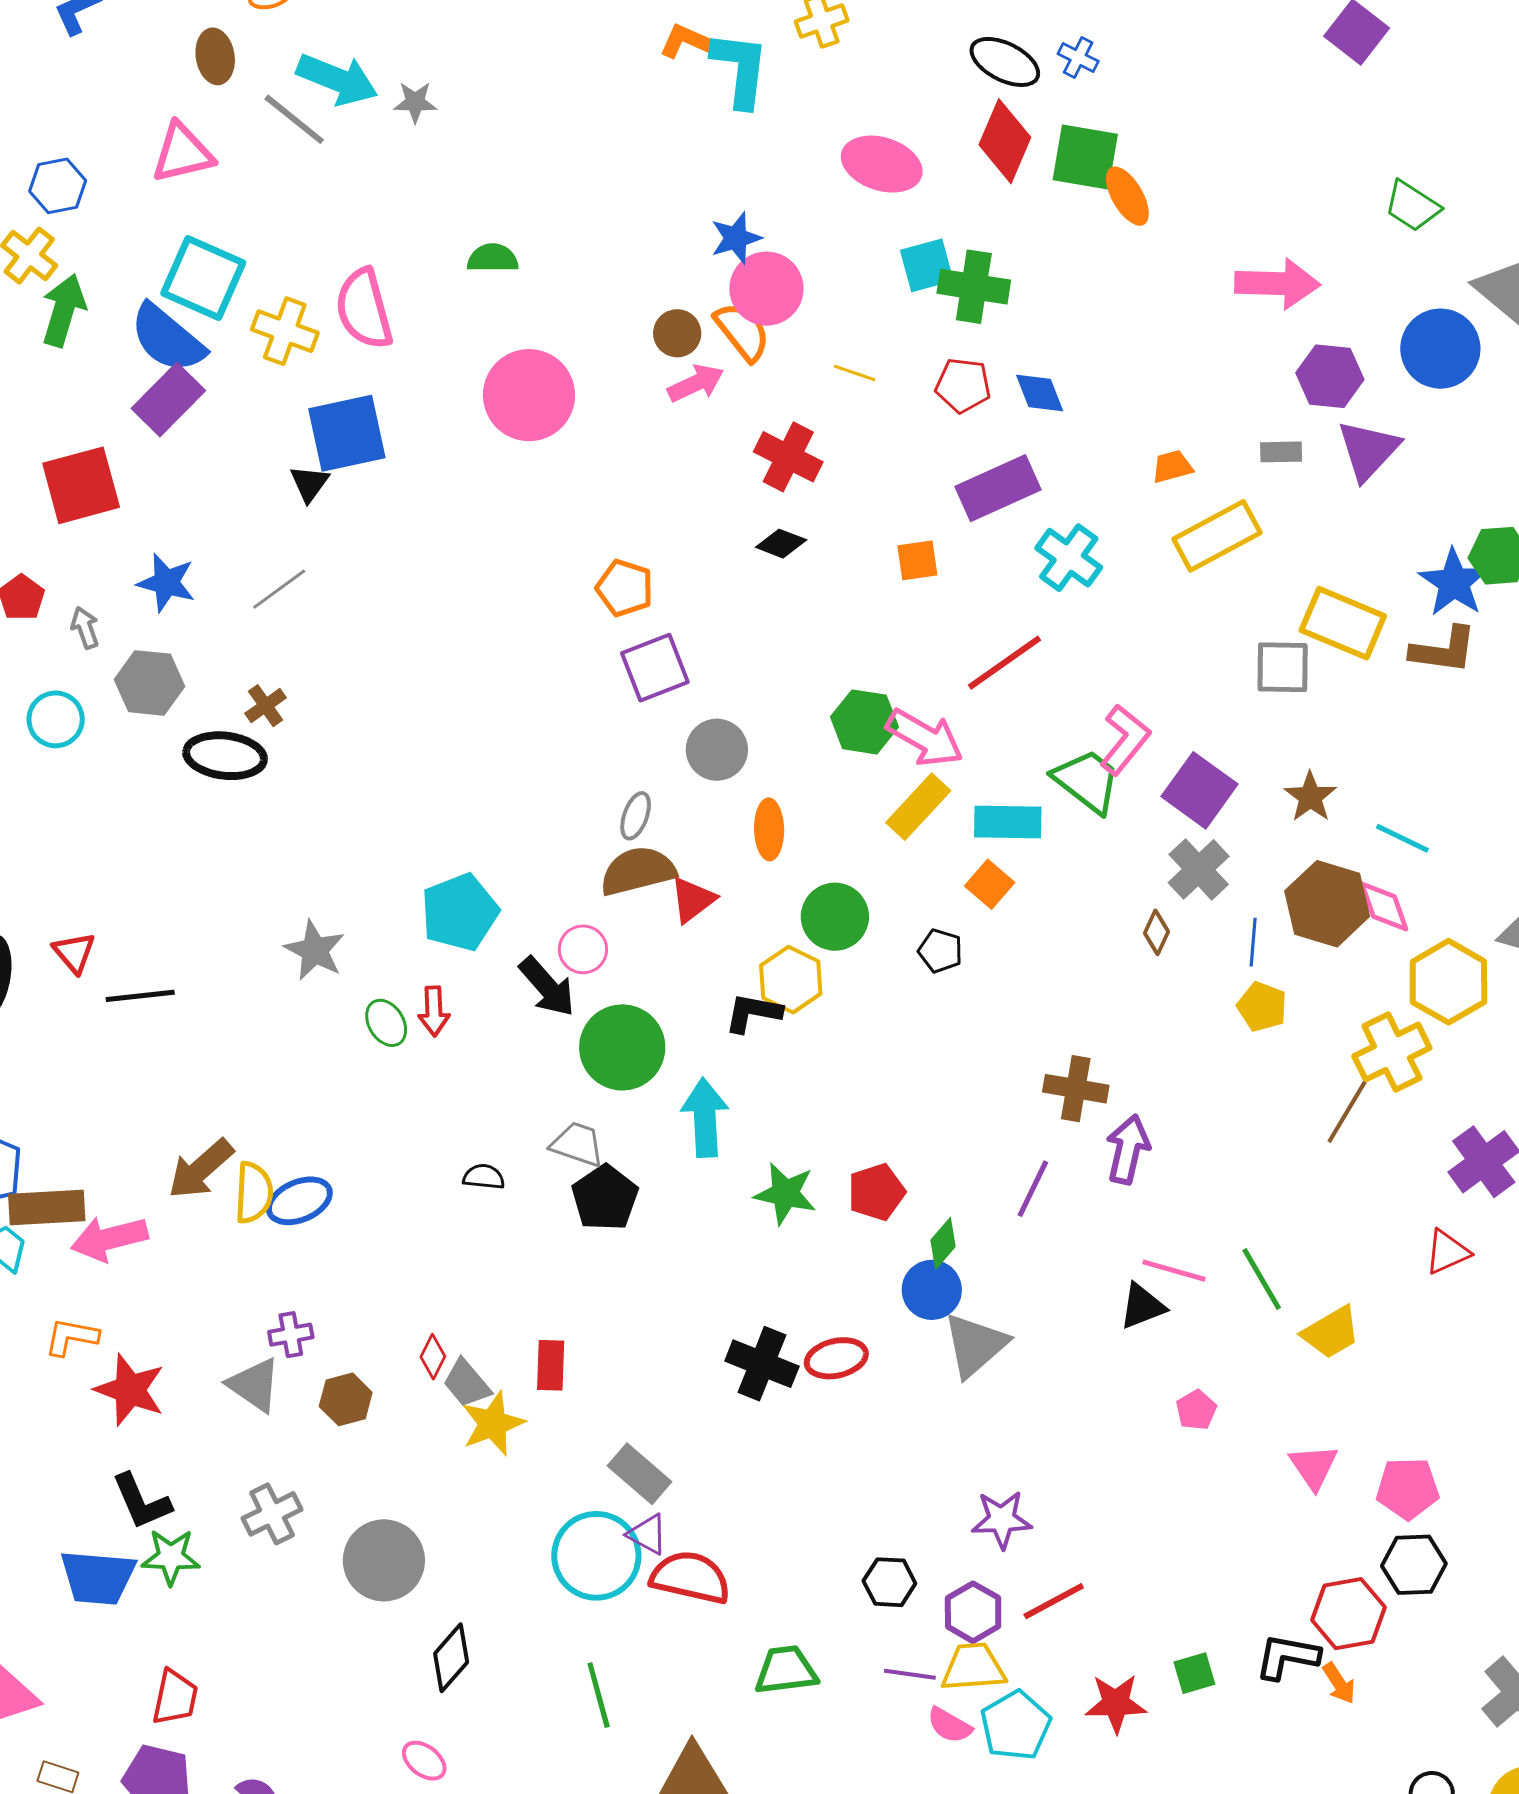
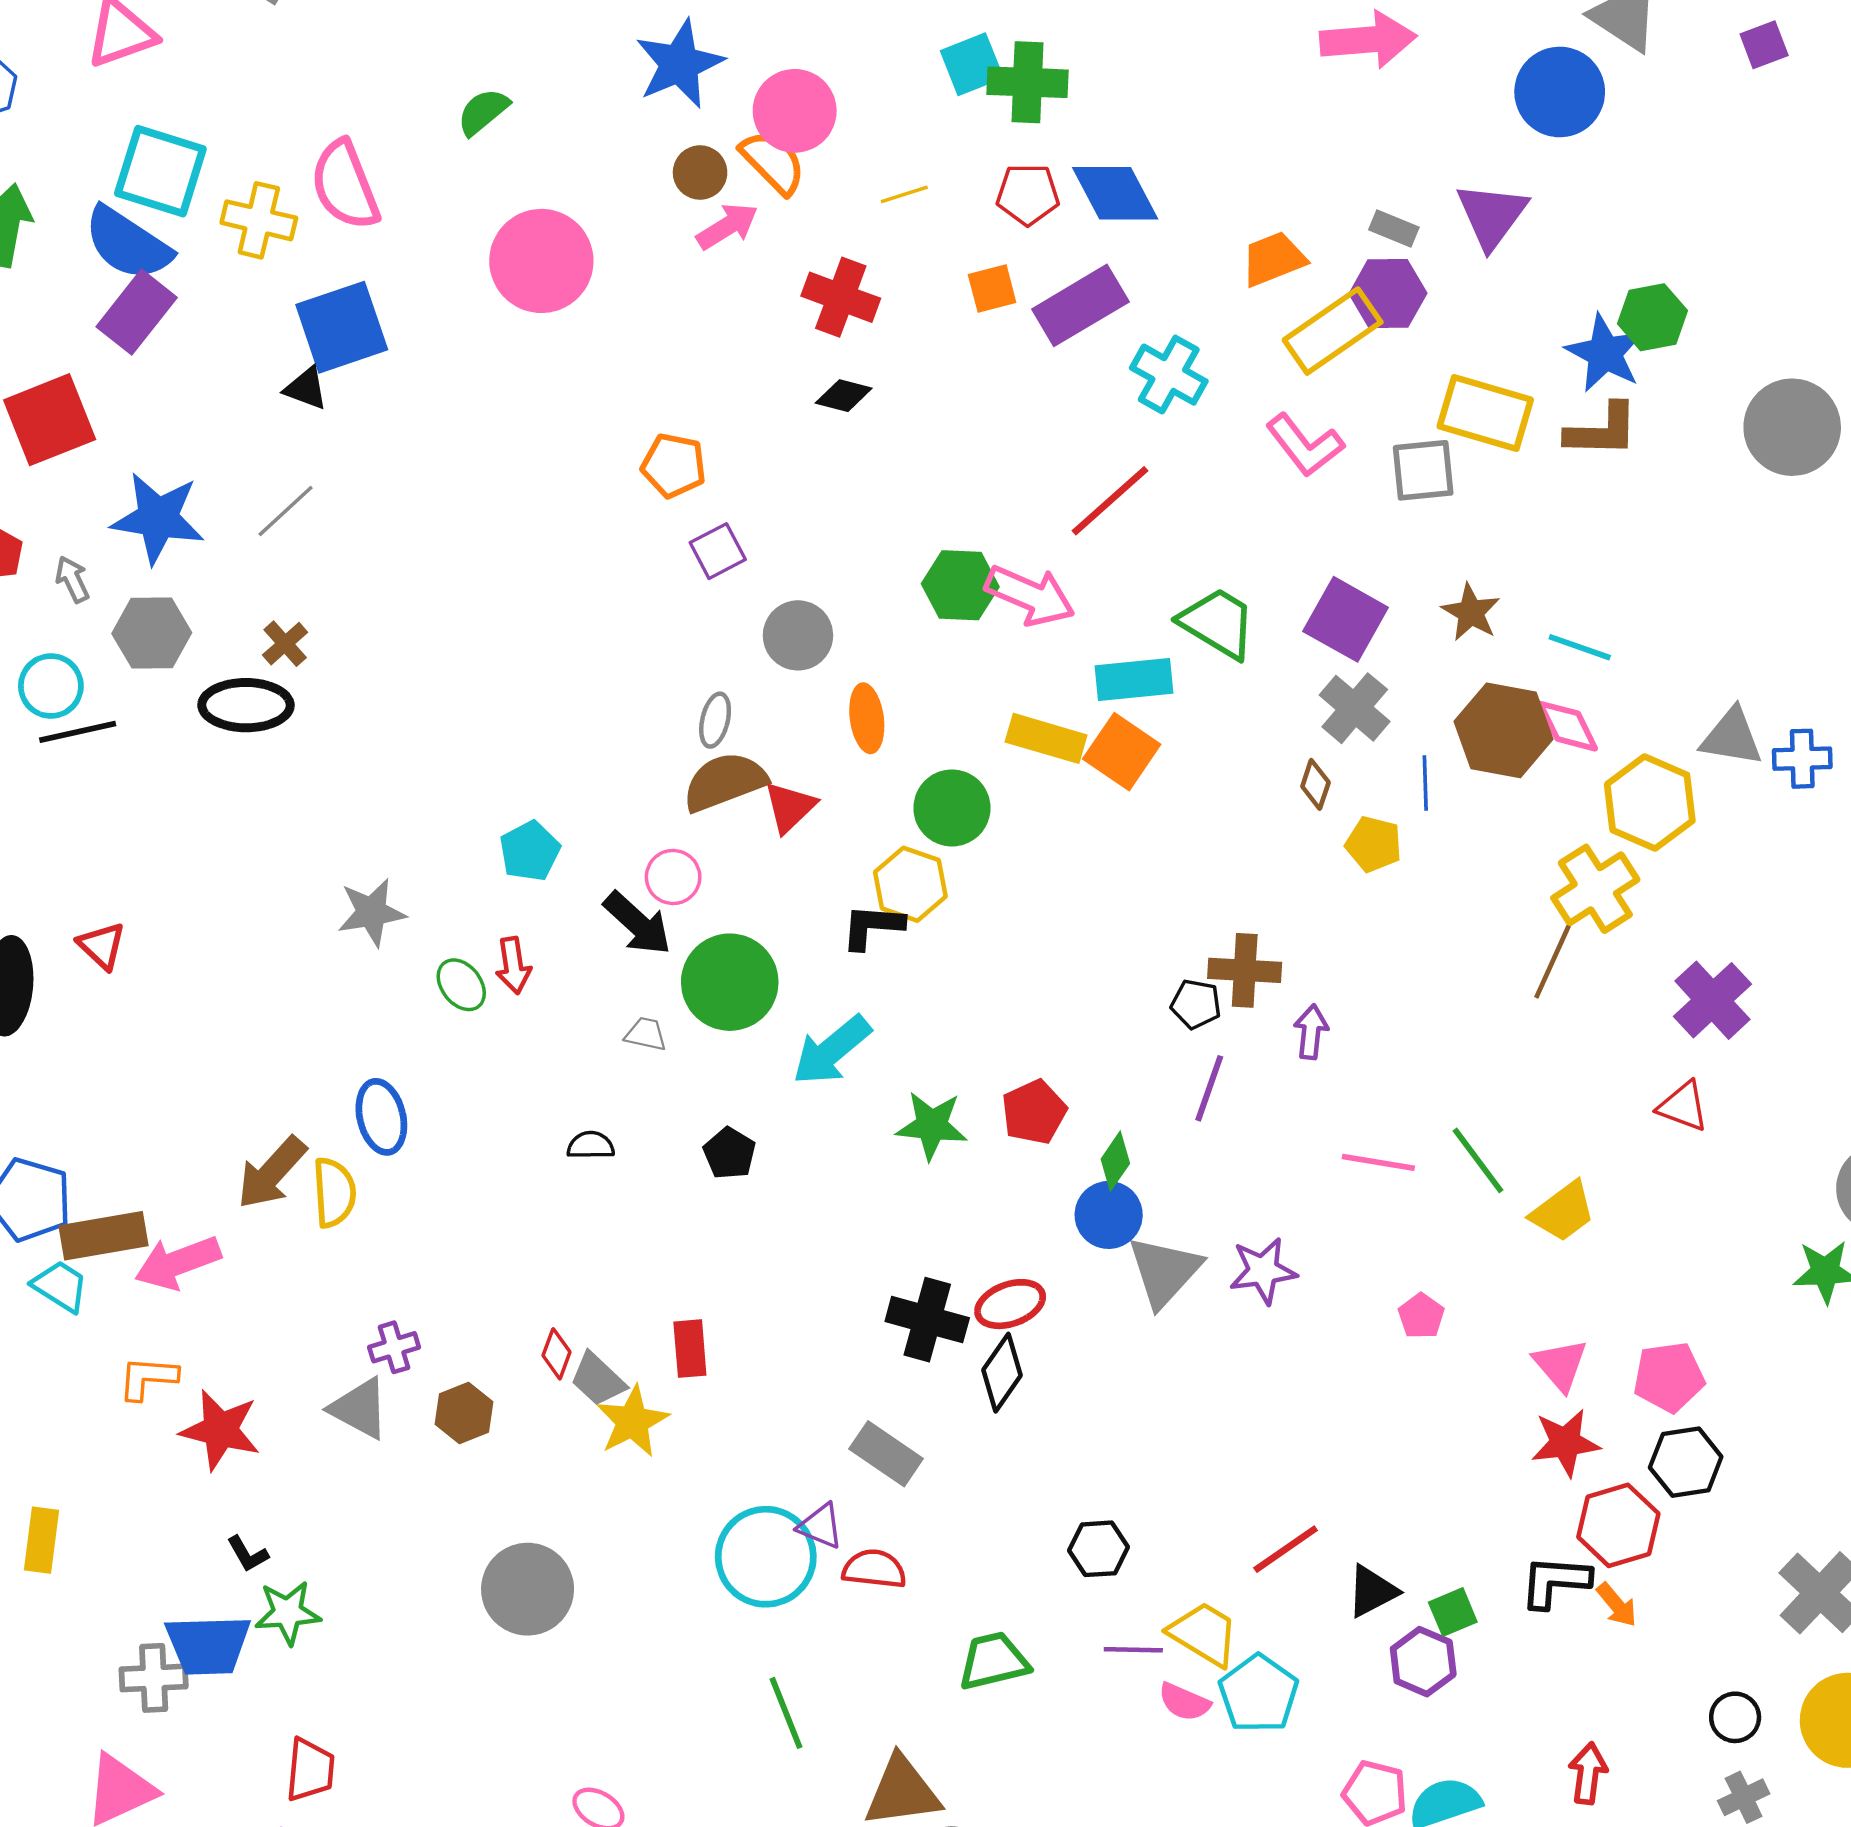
blue star: (736, 238) -> (679, 64), moved, size x1.5
green semicircle: (493, 258) -> (483, 112), turned -33
yellow line: (854, 373) -> (904, 194), turned -30
purple hexagon: (1330, 376) -> (1388, 294), moved
blue diamond: (1040, 393) -> (1115, 193), size x1.5
gray rectangle: (1281, 452) -> (1394, 229), turned 30
orange trapezoid: (1172, 467) -> (1273, 259), size x1.4
black triangle: (309, 483) -> (306, 388), turned -39
orange square: (917, 560) -> (992, 289), moved
blue star: (166, 583) -> (158, 518), size x1.4
purple square: (655, 668) -> (718, 551), size x0.7
pink L-shape: (1125, 740) -> (1305, 445), moved, turned 110
yellow rectangle: (918, 807) -> (1046, 738), moved, turned 70
orange square: (990, 884) -> (1122, 752), size x1.4
cyan pentagon: (460, 912) -> (530, 851), size x0.7
gray star: (315, 950) -> (372, 912), turned -30
black pentagon: (940, 951) -> (1196, 1004), moved
black line: (140, 996) -> (78, 732), moved
yellow pentagon: (1262, 1007) -> (1374, 844), moved
cyan arrow: (705, 1118) -> (832, 1050), turned -120
gray trapezoid: (577, 1144) -> (646, 1034), moved, size x0.7
purple arrow: (1128, 1149) -> (1311, 1032), size x0.7
black pentagon: (605, 1198) -> (729, 1153), size x0.7
blue ellipse: (299, 1201) -> (381, 1117), moved, turned -74
red triangle: (1447, 1252) -> (1683, 1106), turned 51
black triangle: (1142, 1306) -> (1372, 1591), moved
gray rectangle: (639, 1474) -> (886, 1454), moved
black L-shape: (141, 1502) -> (248, 1554), size x0.6
gray cross: (272, 1514) -> (154, 1678), moved, turned 30
purple star: (1002, 1520) -> (1263, 1271), moved
red semicircle: (690, 1577) -> (874, 1569), size x0.7
purple hexagon: (973, 1612) -> (1423, 1662), moved
black diamond: (451, 1658) -> (1002, 1373), moved
yellow trapezoid: (973, 1667) -> (1204, 1634), turned 42
red star: (1116, 1703) -> (1565, 1443), moved

